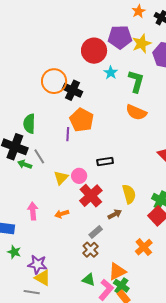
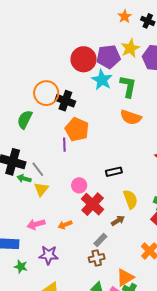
purple pentagon: (120, 37) -> (108, 57), moved
cyan star: (111, 73) -> (102, 80), size x1.5
green semicircle: (29, 124) -> (25, 120), moved, turned 30
black rectangle: (105, 161) -> (114, 172), moved
yellow triangle: (61, 178) -> (41, 189), moved
pink arrow: (33, 211) -> (36, 224), turned -96
brown cross: (90, 250) -> (97, 258), turned 35
purple star: (37, 264) -> (49, 255), moved

